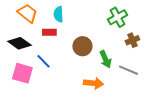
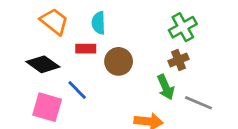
brown cross: (132, 40) -> (179, 60), moved
brown circle: (82, 46) -> (119, 61), moved

